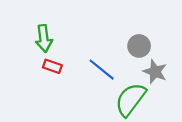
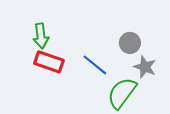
red rectangle: (52, 66) -> (49, 62), size x1.6

